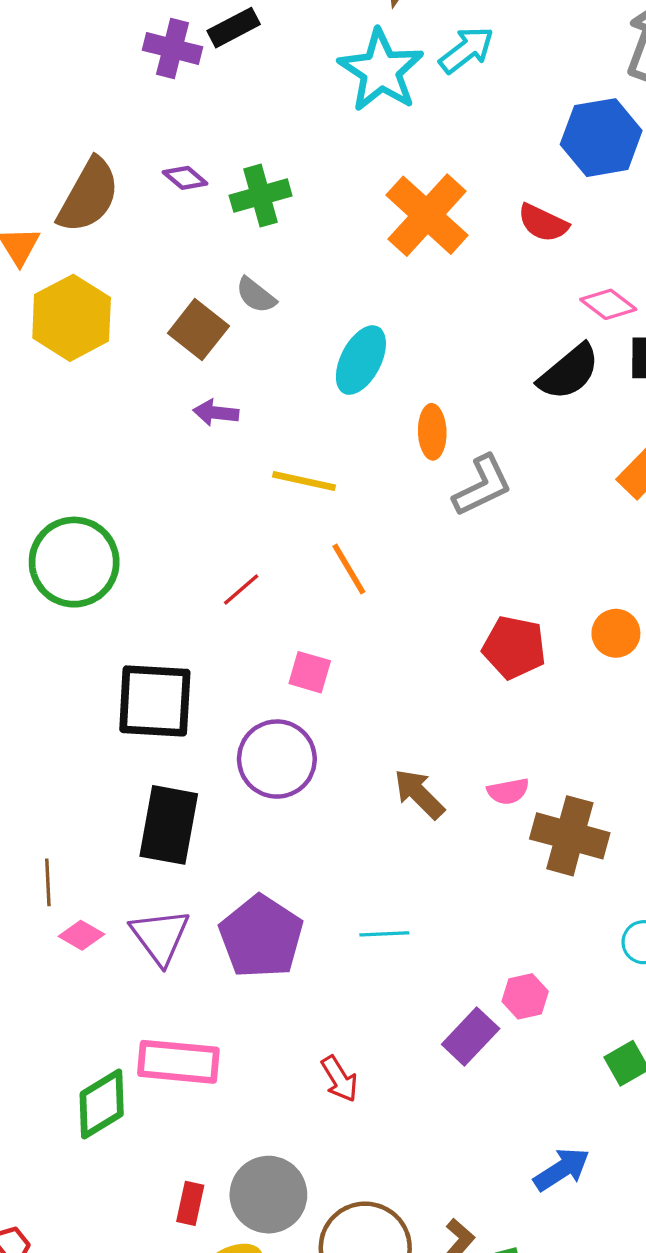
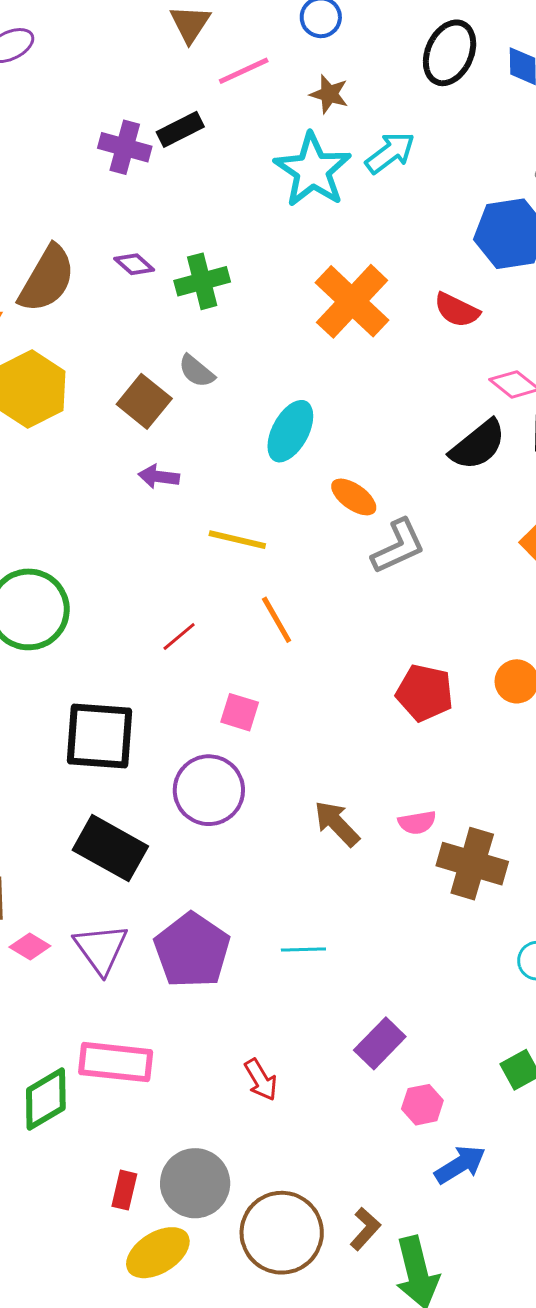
orange ellipse: (432, 432) -> (354, 497), turned -54
black rectangle: (169, 825) -> (110, 848), turned -72
pink hexagon: (525, 996) -> (422, 1105), moved

